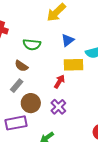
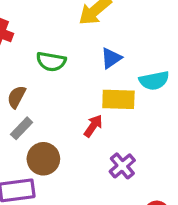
brown semicircle: (21, 66) -> (16, 97), moved, turned 80
purple cross: (58, 107) -> (122, 166), moved

